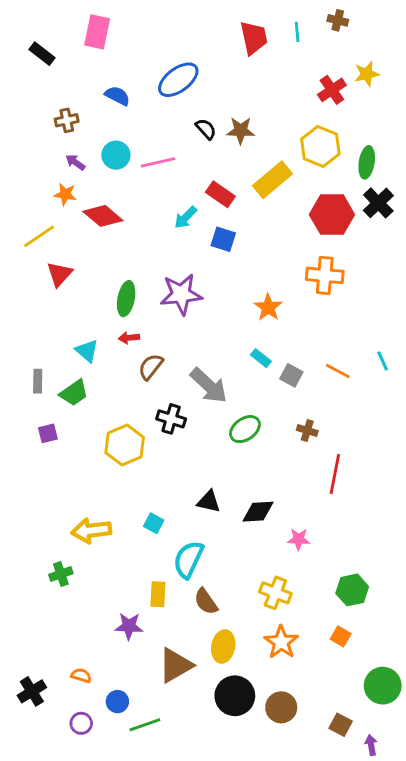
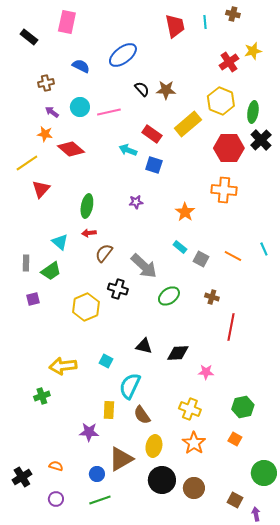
cyan arrow: (186, 217) -> (128, 150), turned 66
purple star: (181, 294) -> (136, 202), moved, size x0.5
blue circle: (117, 702) -> (97, 474), moved

